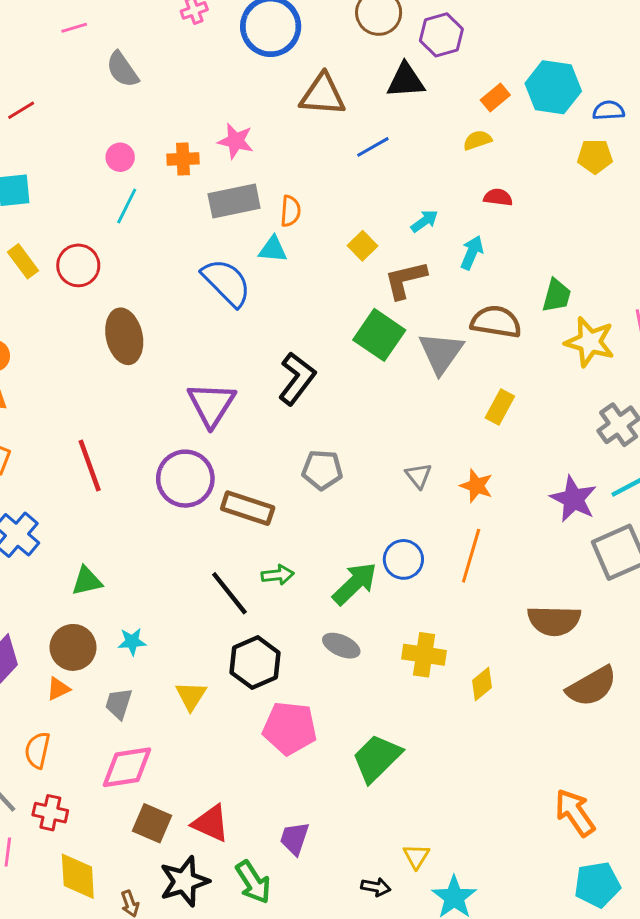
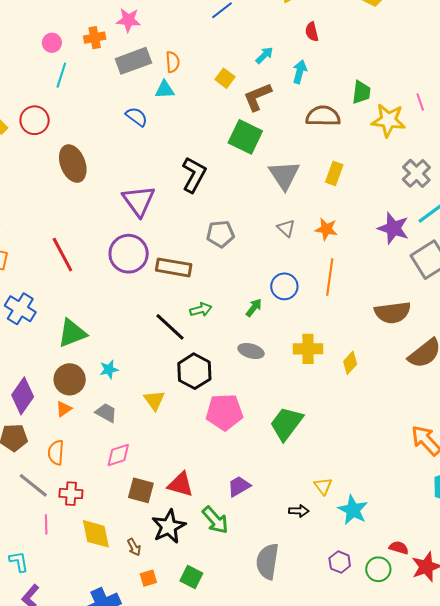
red semicircle: (498, 197) -> (312, 32), turned -102
blue semicircle: (226, 282) -> (137, 117), size x0.6
gray triangle: (441, 353) -> (284, 175), moved
green triangle: (87, 581) -> (72, 333), size x1.4
green arrow: (355, 584) -> (254, 308), size x0.6
gray trapezoid: (119, 704) -> (106, 413), turned 110
pink diamond: (127, 767) -> (118, 455), size x0.7
purple trapezoid: (295, 838) -> (239, 486), turned 50

